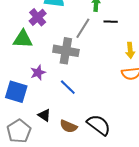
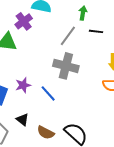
gray cross: (66, 51) -> (66, 66), moved
purple star: (38, 73) -> (23, 85), moved

